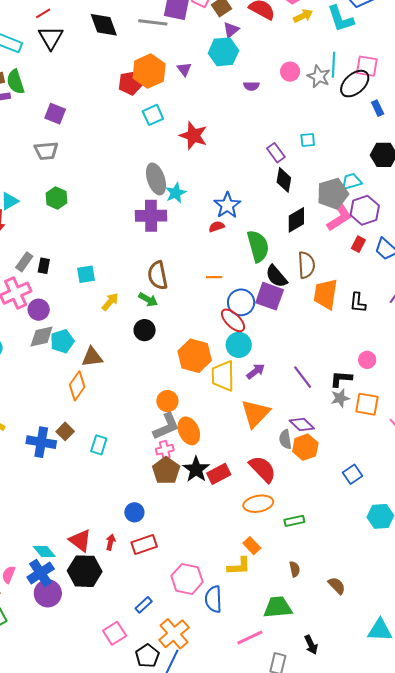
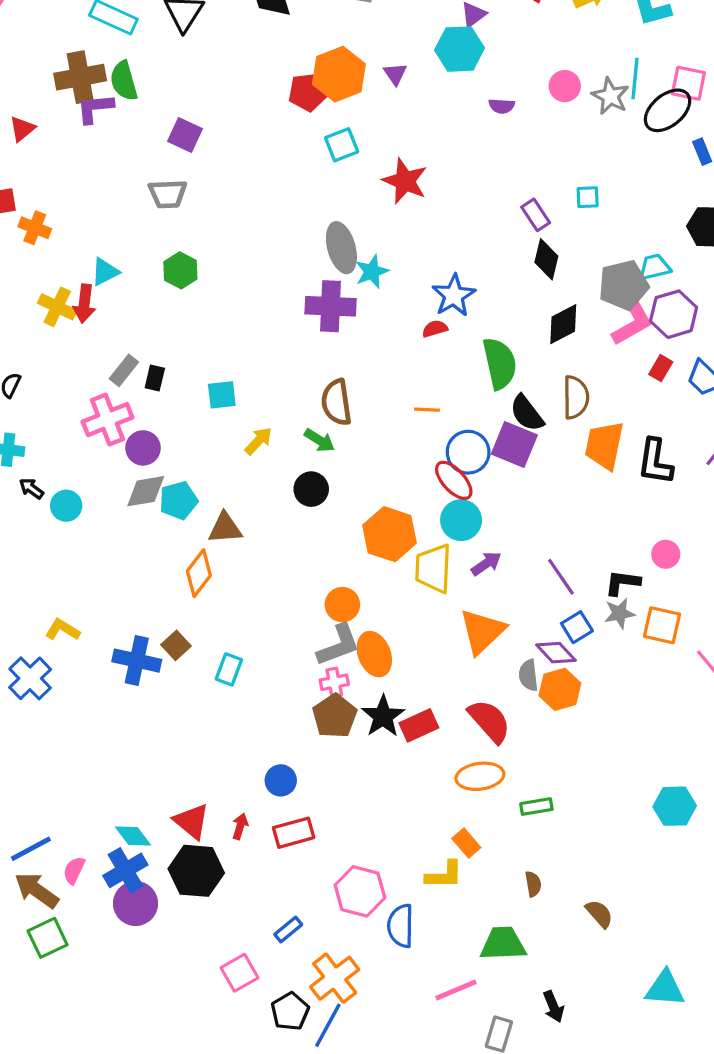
black L-shape: (358, 303) -> (655, 462), size x1.4
blue square: (353, 474) -> (577, 627), moved

